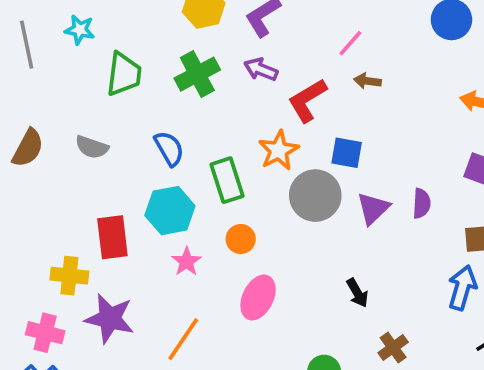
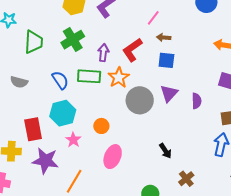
purple arrow: (261, 69) -> (103, 53), moved, turned 78
blue square: (347, 153) -> (166, 60), moved
green rectangle: (227, 180) -> (89, 76), moved, turned -65
purple triangle: (373, 208) -> (169, 93), moved
purple star: (110, 318) -> (45, 161), moved

